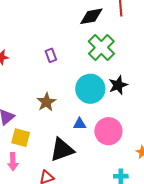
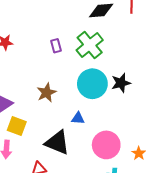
green cross: (101, 47) -> (90, 45), moved
pink circle: (108, 131) -> (106, 145), moved
black triangle: (62, 150) -> (57, 143), turned 36

